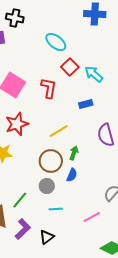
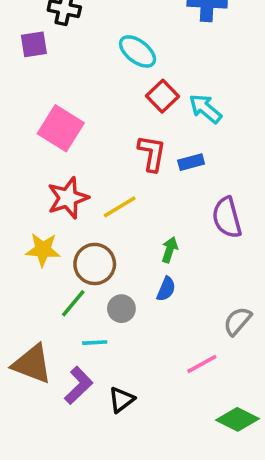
red L-shape: (49, 88) -> (152, 153), moved
yellow line: (59, 131) -> (120, 207), moved
brown circle: (51, 161) -> (95, 264), moved
green line: (20, 200) -> (73, 303), moved
cyan line: (56, 209) -> (95, 343), moved

